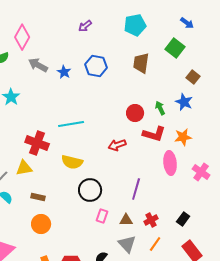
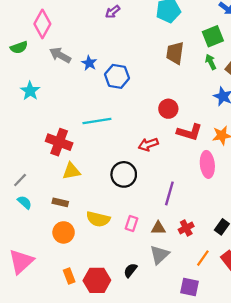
green square: (175, 48) -> (213, 36), turned 30
blue hexagon: (96, 66) -> (117, 76), moved
green arrow: (160, 108) -> (211, 62), moved
yellow semicircle: (72, 162) -> (98, 219), moved
yellow triangle: (24, 168) -> (71, 171), moved
black circle: (90, 190) -> (124, 174), moved
gray triangle: (127, 244) -> (159, 255), turned 30
orange line: (155, 244) -> (203, 258), moved

